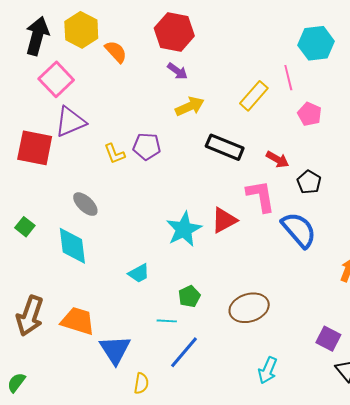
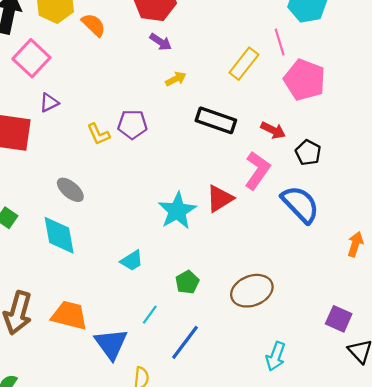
yellow arrow: (190, 106) -> (176, 79), size x0.7
pink pentagon: (309, 114) -> (305, 80), size x1.6
purple triangle: (70, 122) -> (49, 103), size x0.6
pink L-shape: (261, 196) -> (257, 170), turned 48
cyan line: (167, 321) -> (150, 315), moved, turned -54

